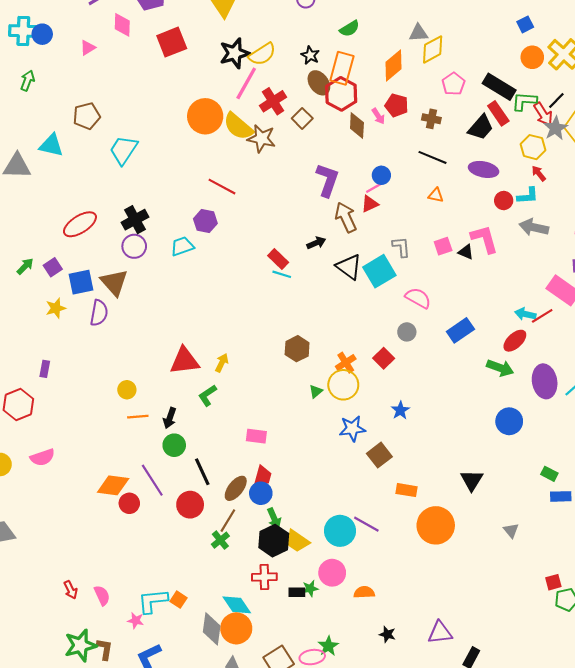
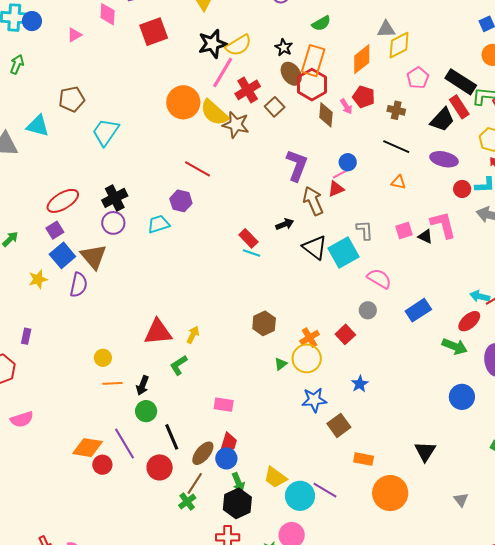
purple square: (53, 267) -> (55, 230), moved
blue square: (81, 282) -> (62, 255), turned -30
yellow trapezoid: (297, 541) -> (275, 477), moved

